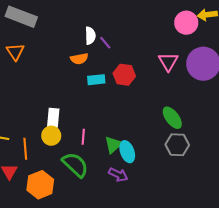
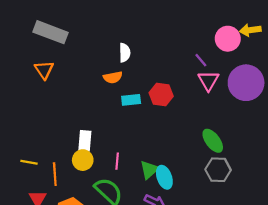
purple line: (105, 43) -> (201, 60), moved

